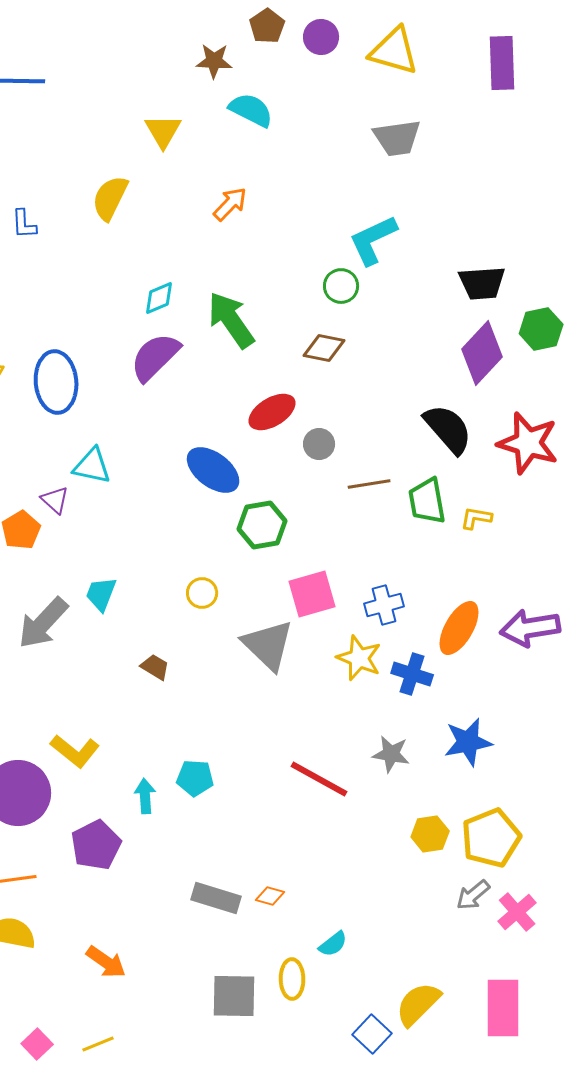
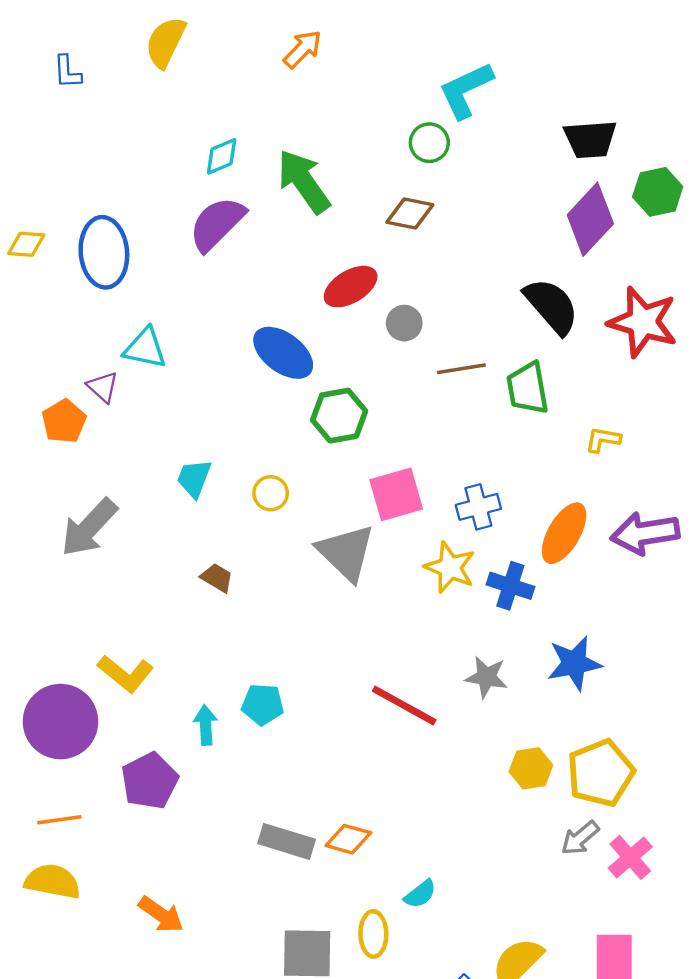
yellow L-shape: (476, 518) -> (603, 440), moved
cyan trapezoid: (101, 594) -> (194, 478), moved
orange diamond: (270, 896) -> (348, 839), size x1.4

